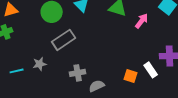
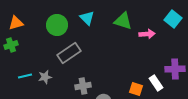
pink arrow: (142, 21) -> (147, 34), turned 49
cyan line: (17, 71) -> (25, 76), moved

